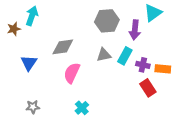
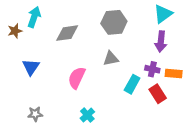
purple arrow: (135, 30) -> (161, 42), moved
gray diamond: (63, 47) -> (67, 33), moved
cyan rectangle: (125, 56) -> (132, 84), moved

